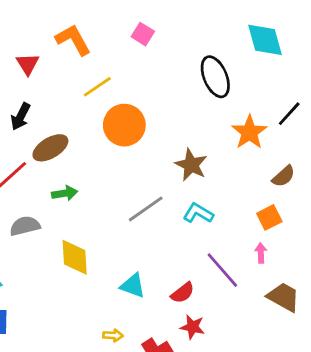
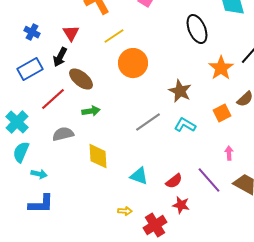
red triangle: (28, 64) -> (71, 33), moved
brown ellipse: (50, 148) -> (81, 79), turned 70
orange square: (269, 217) -> (222, 113), moved
purple line: (222, 270) -> (209, 180), moved

